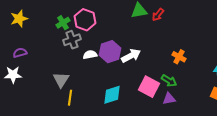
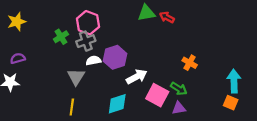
red arrow: (158, 15) -> (167, 17), turned 80
green cross: (63, 23) -> (61, 37), moved
gray cross: (72, 40) -> (86, 41), moved
white arrow: (131, 56) -> (137, 77), moved
gray triangle: (61, 80) -> (76, 77), moved

